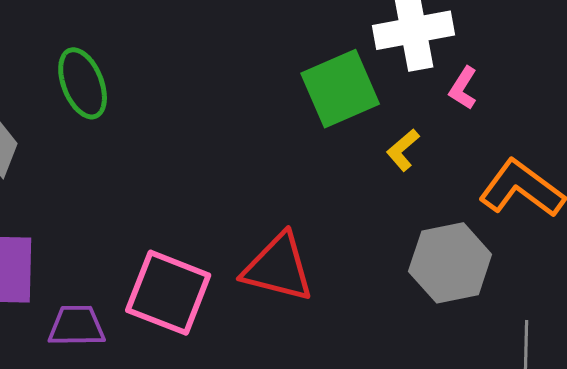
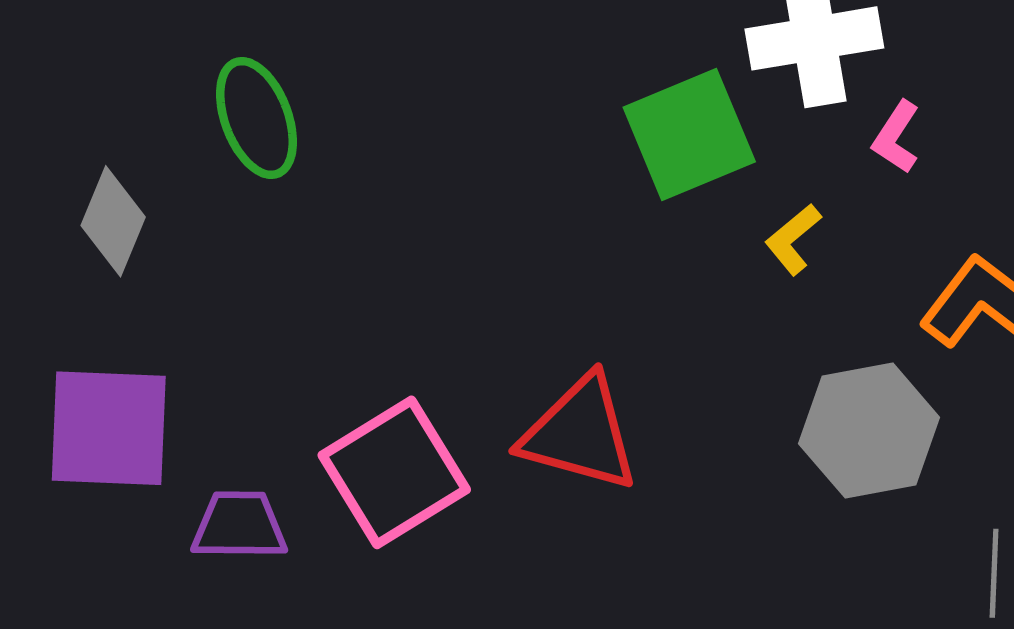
pink square: (168, 293) -> (394, 472), turned 36

